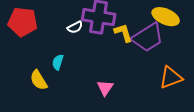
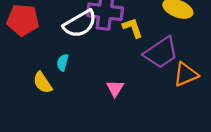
white semicircle: (75, 27) -> (80, 24), size x2.0
purple trapezoid: (148, 38) -> (161, 53), moved

